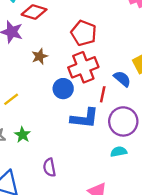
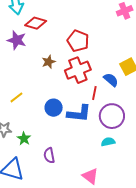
brown star: (40, 56) -> (49, 62), moved
blue circle: (63, 89) -> (54, 108), moved
green star: (22, 135) -> (24, 139), moved

